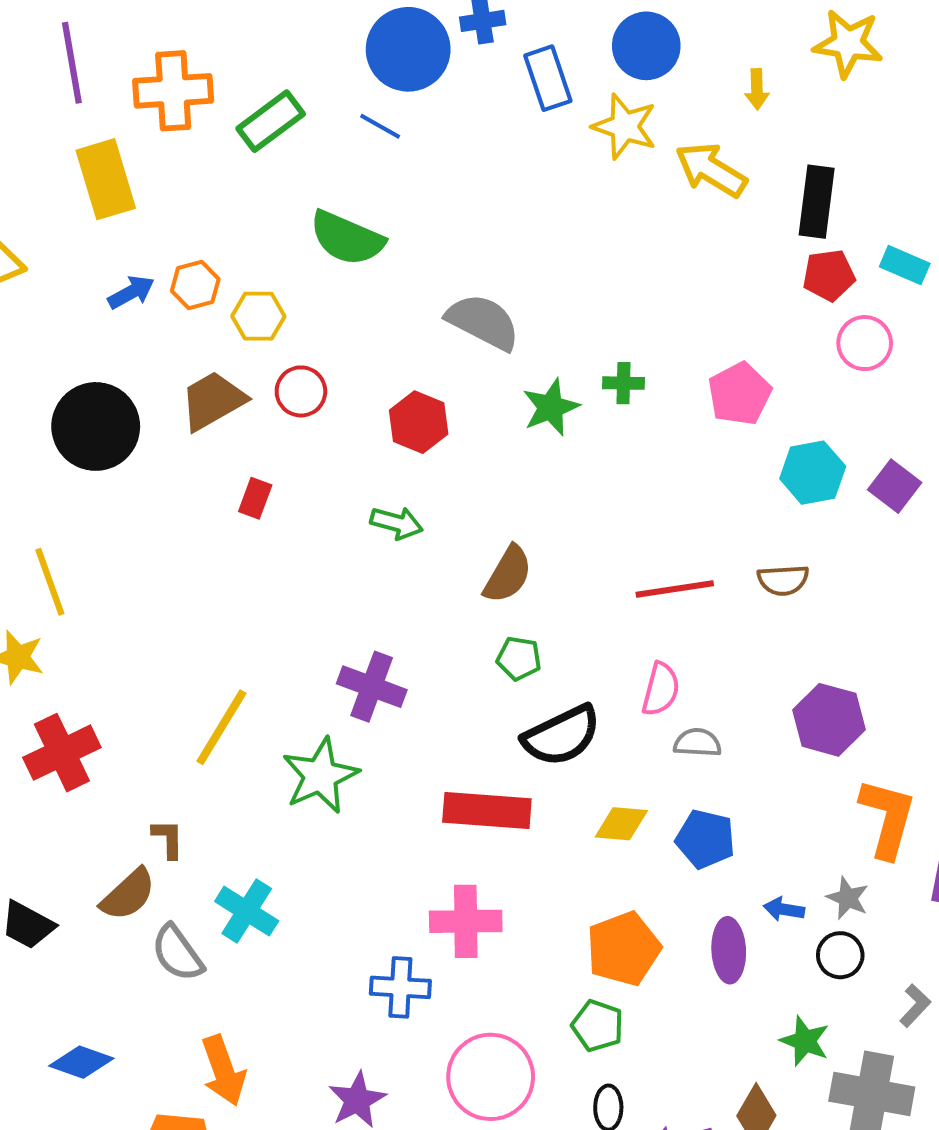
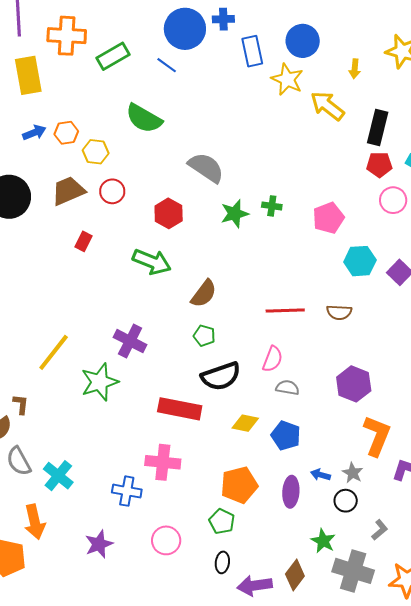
green arrow: (397, 523) -> (152, 262), size x1.5
cyan cross: (247, 911) -> (58, 476), moved
pink circle: (491, 1077) -> (166, 540), size x0.7

